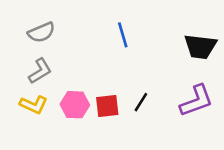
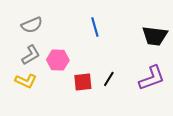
pink hexagon: (75, 105) -> (58, 60), moved

